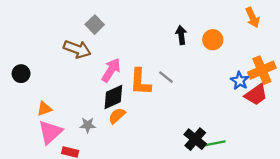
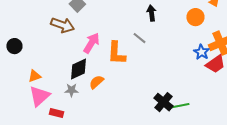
orange circle: (213, 40) -> (195, 17), moved
gray line: (166, 77) -> (139, 38), moved
black diamond: (113, 97) -> (78, 69), moved

